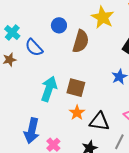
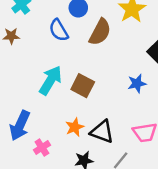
blue semicircle: (34, 48) -> (59, 30), moved
orange star: (77, 113) -> (75, 127), moved

